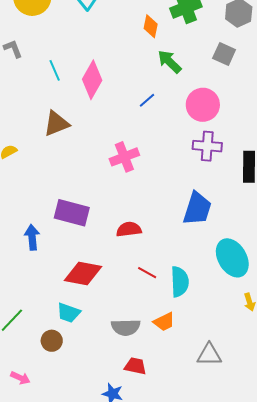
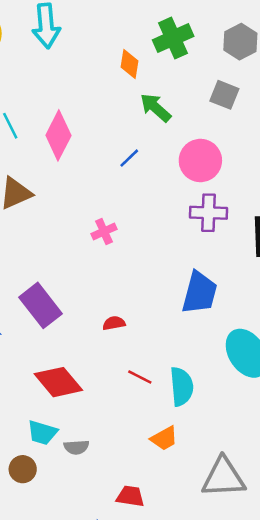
pink cross: (124, 157) -> (104, 231), size x0.7
purple rectangle: (72, 213) -> (40, 305), turned 40
red semicircle: (129, 229) -> (114, 323), size x0.7
red diamond: (83, 274) -> (58, 382), turned 42
gray semicircle: (126, 327) -> (76, 447), moved, size x0.7
gray triangle: (209, 355) -> (223, 477), size x1.4

